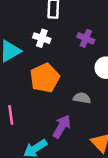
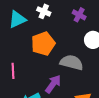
gray semicircle: (82, 98) -> (72, 63), size x1.6

